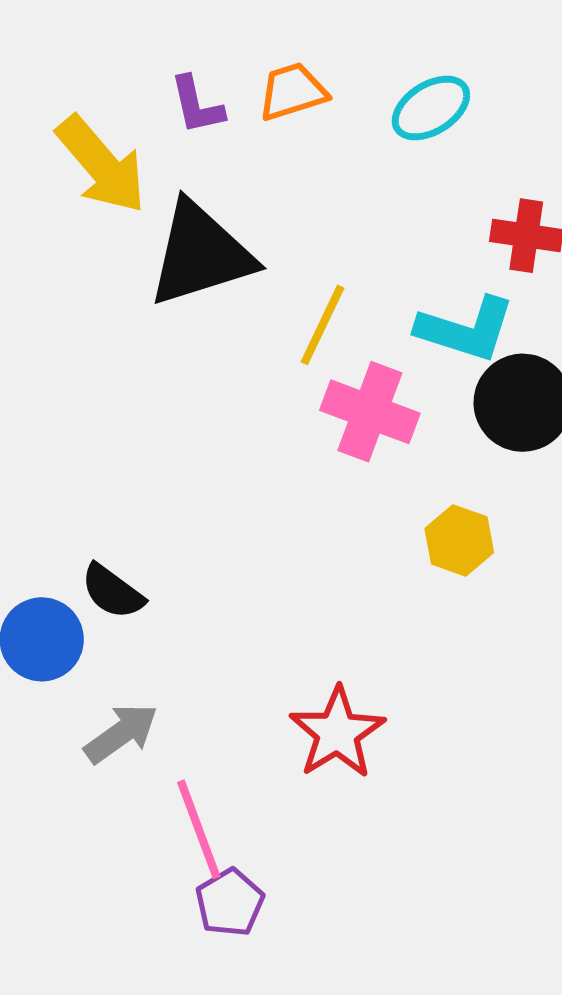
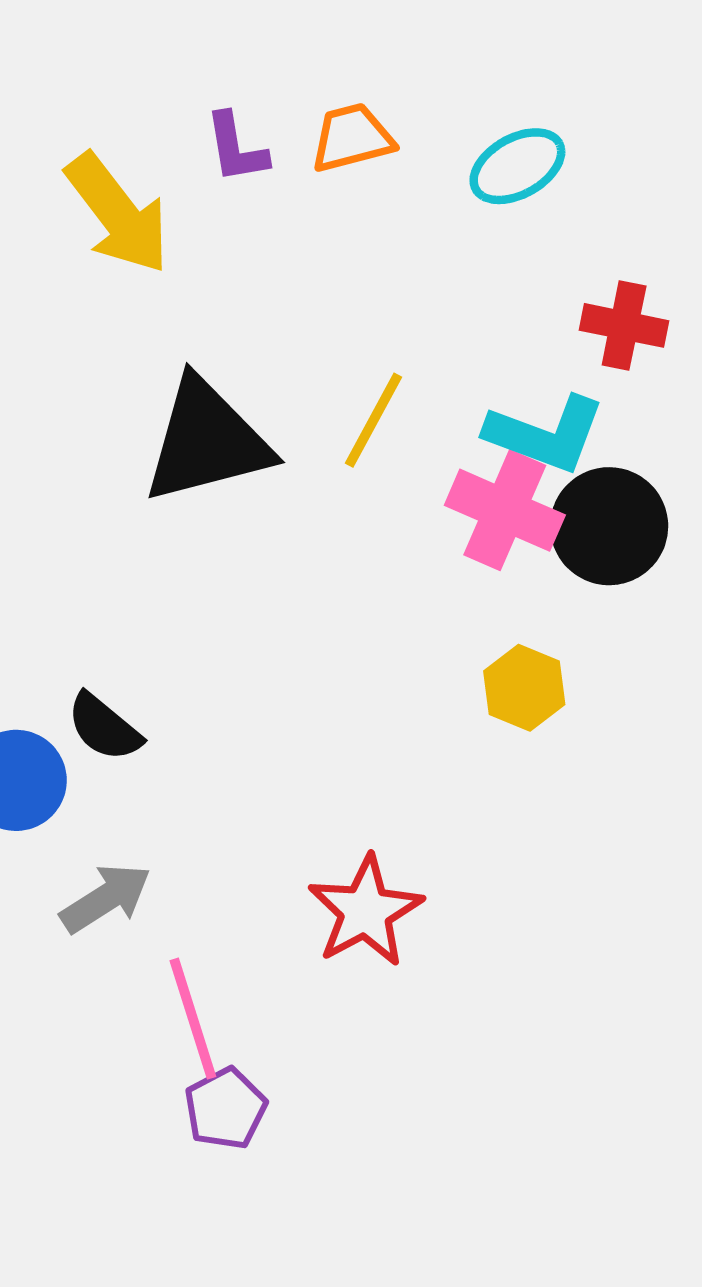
black triangle: (201, 254) -> (207, 441), moved
pink cross: (370, 412) -> (505, 510), moved

